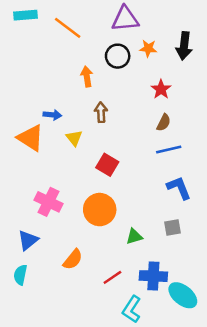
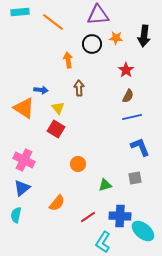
red square: (107, 165) -> (56, 129), moved
pink cross: (48, 202) -> (24, 160), moved
orange circle: (100, 210) -> (78, 164), size x0.6

